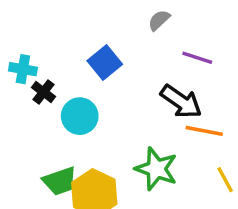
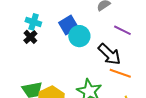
cyan cross: (23, 69) -> (33, 22), moved
cyan circle: (80, 116) -> (79, 36), moved

